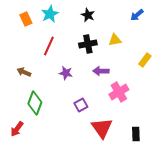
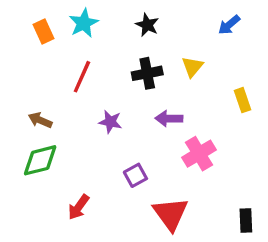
yellow triangle: (115, 40) -> (192, 67), turned -40
yellow rectangle: (145, 60) -> (243, 100), turned -56
green diamond: (35, 103) -> (40, 160), moved, turned 55
red arrow: (17, 129) -> (79, 207), moved
black rectangle: (136, 134) -> (246, 221), moved

